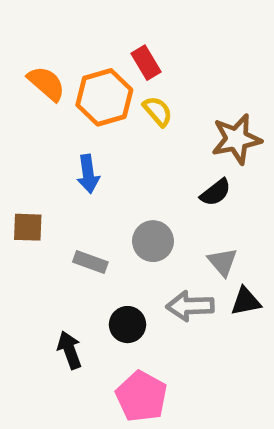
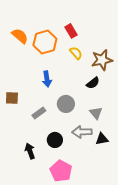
red rectangle: (146, 63) -> (71, 31), moved
yellow semicircle: (158, 111) -> (76, 53), moved
blue arrow: (88, 174) -> (47, 79), moved
gray rectangle: (90, 262) -> (39, 113), turned -56
black triangle: (246, 301) -> (102, 139), moved

